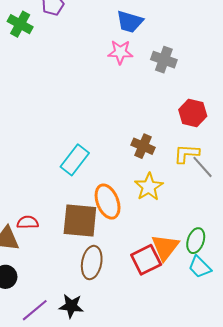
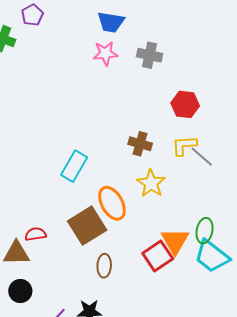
brown square: (80, 220) -> (87, 226), turned -30
brown ellipse: (92, 263) -> (104, 266), size x0.7
cyan trapezoid: (200, 267) -> (212, 256), size x1.5

